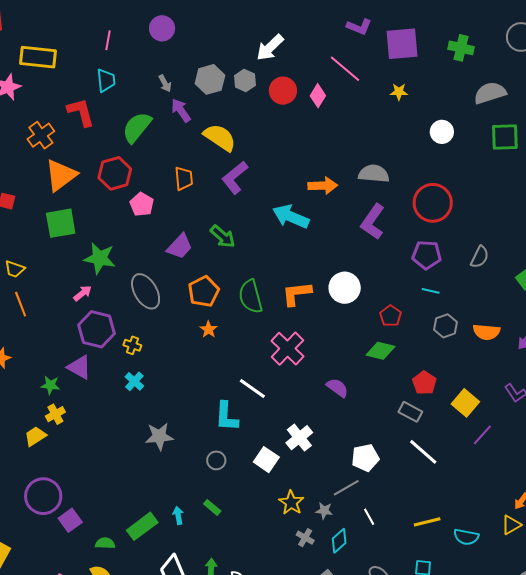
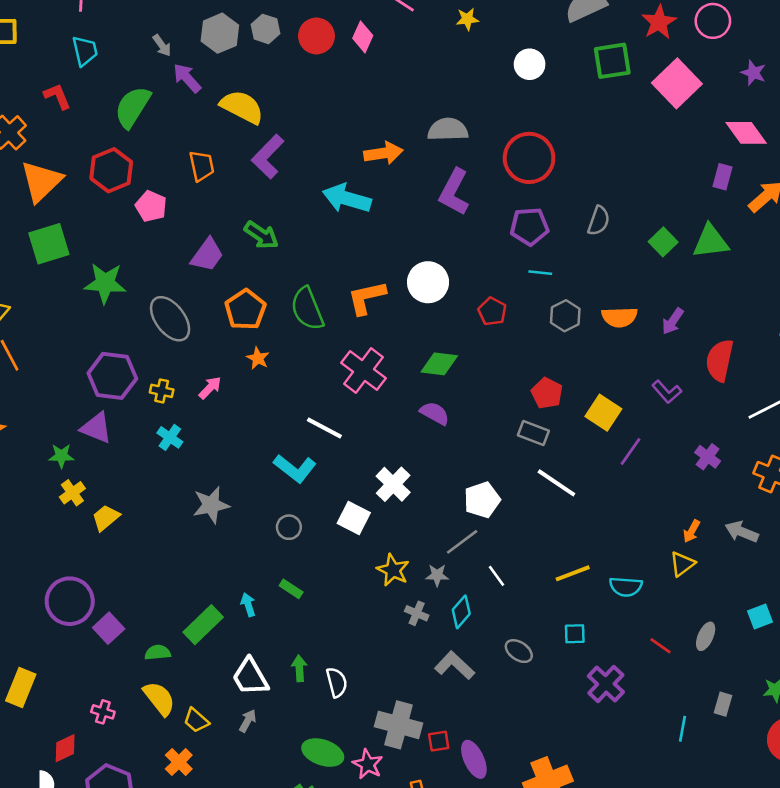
red L-shape: (81, 112) -> (57, 96), size x0.7
pink arrow: (83, 293) -> (210, 388), moved
green diamond: (380, 351) -> (439, 364), moved
cyan L-shape: (226, 416) -> (295, 468), turned -48
yellow trapezoid: (35, 436) -> (106, 518), moved

